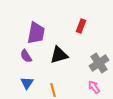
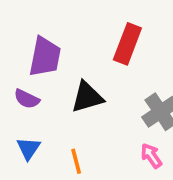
red rectangle: (81, 26) -> (127, 44), size x1.5
purple semicircle: (26, 56) -> (27, 99), turned -32

